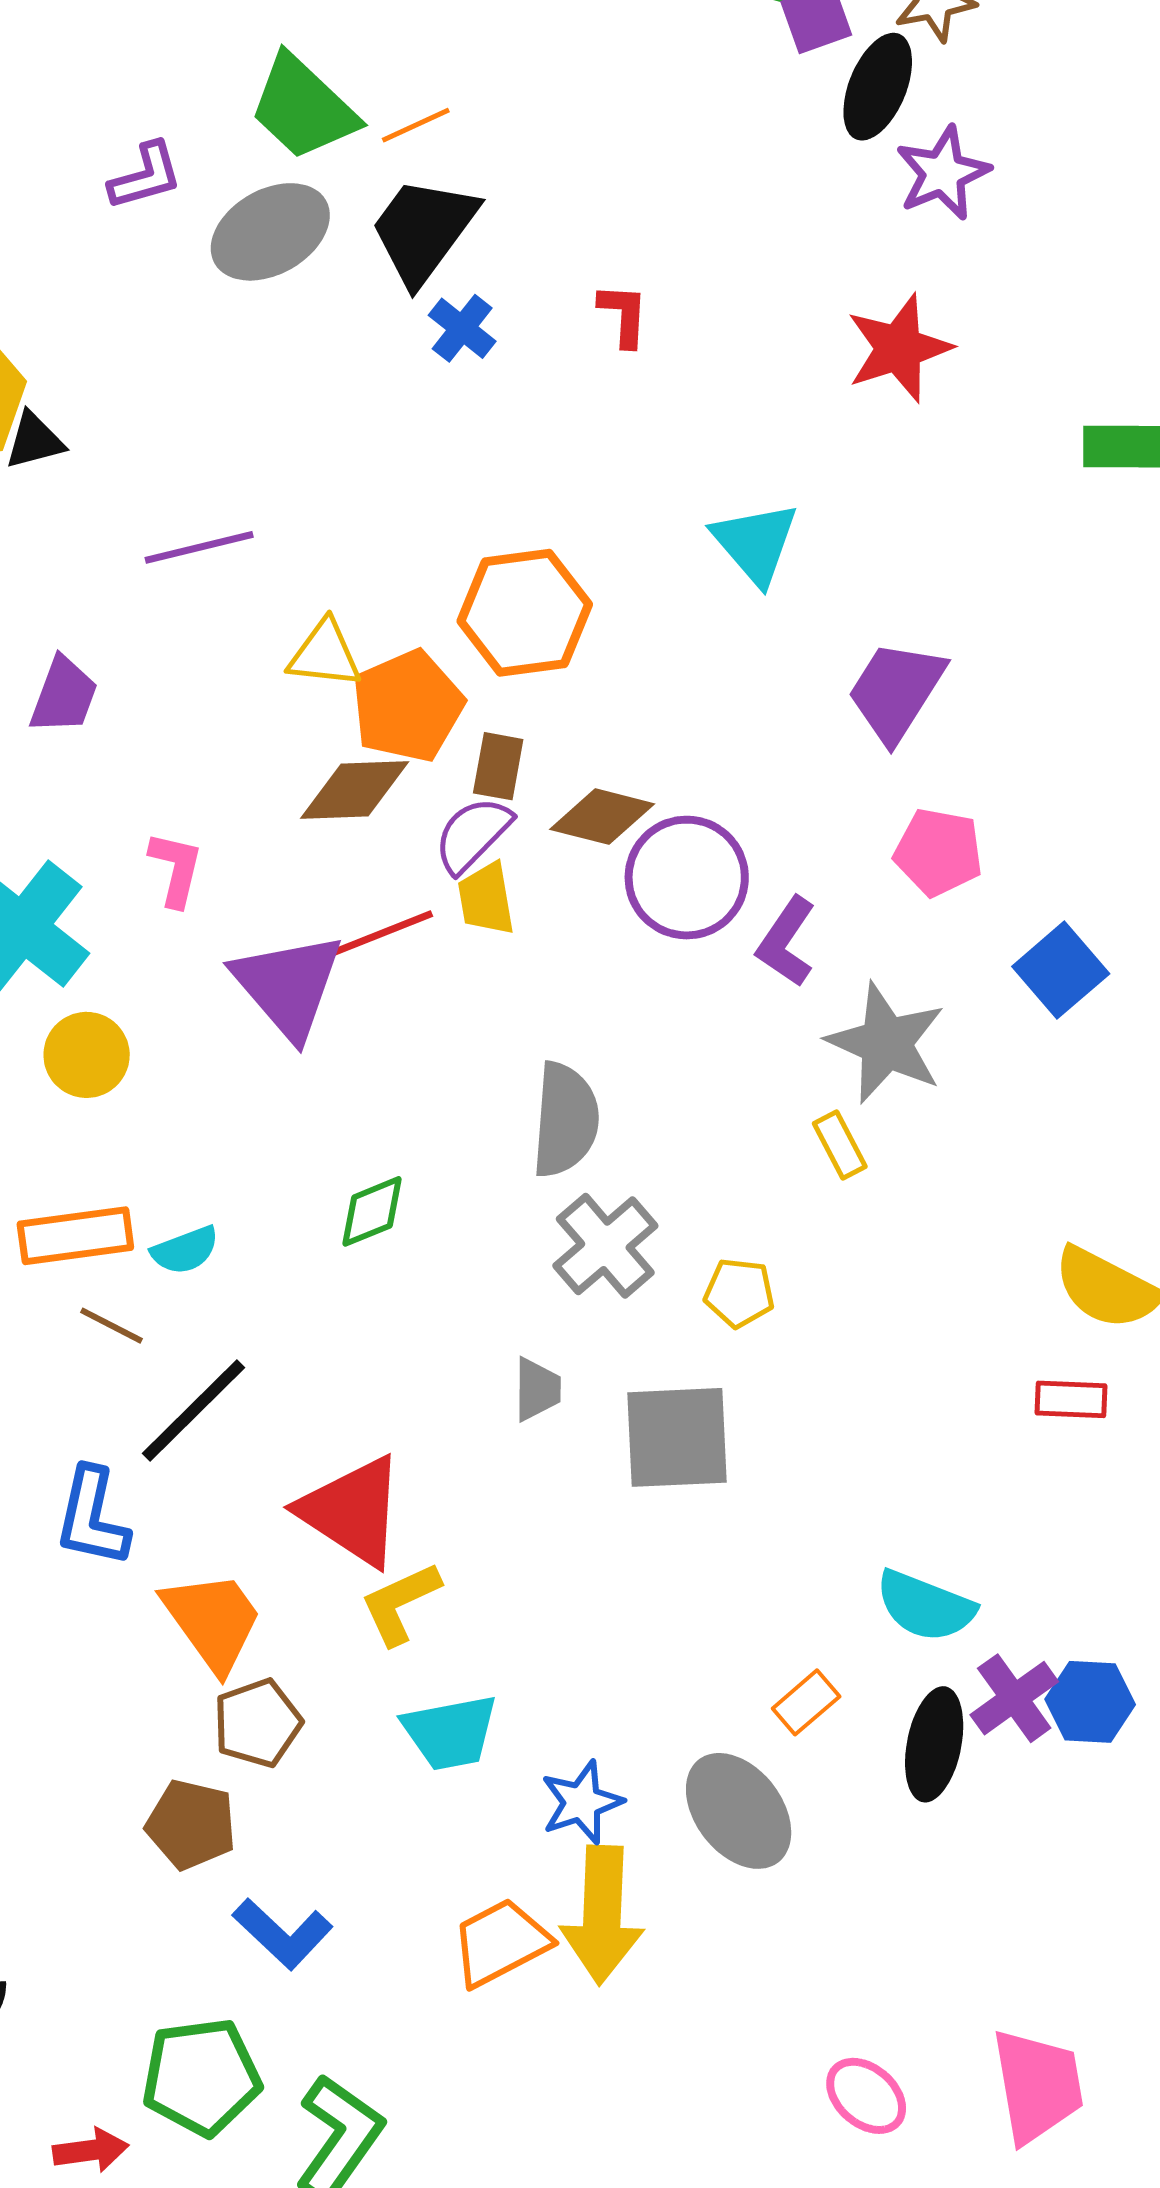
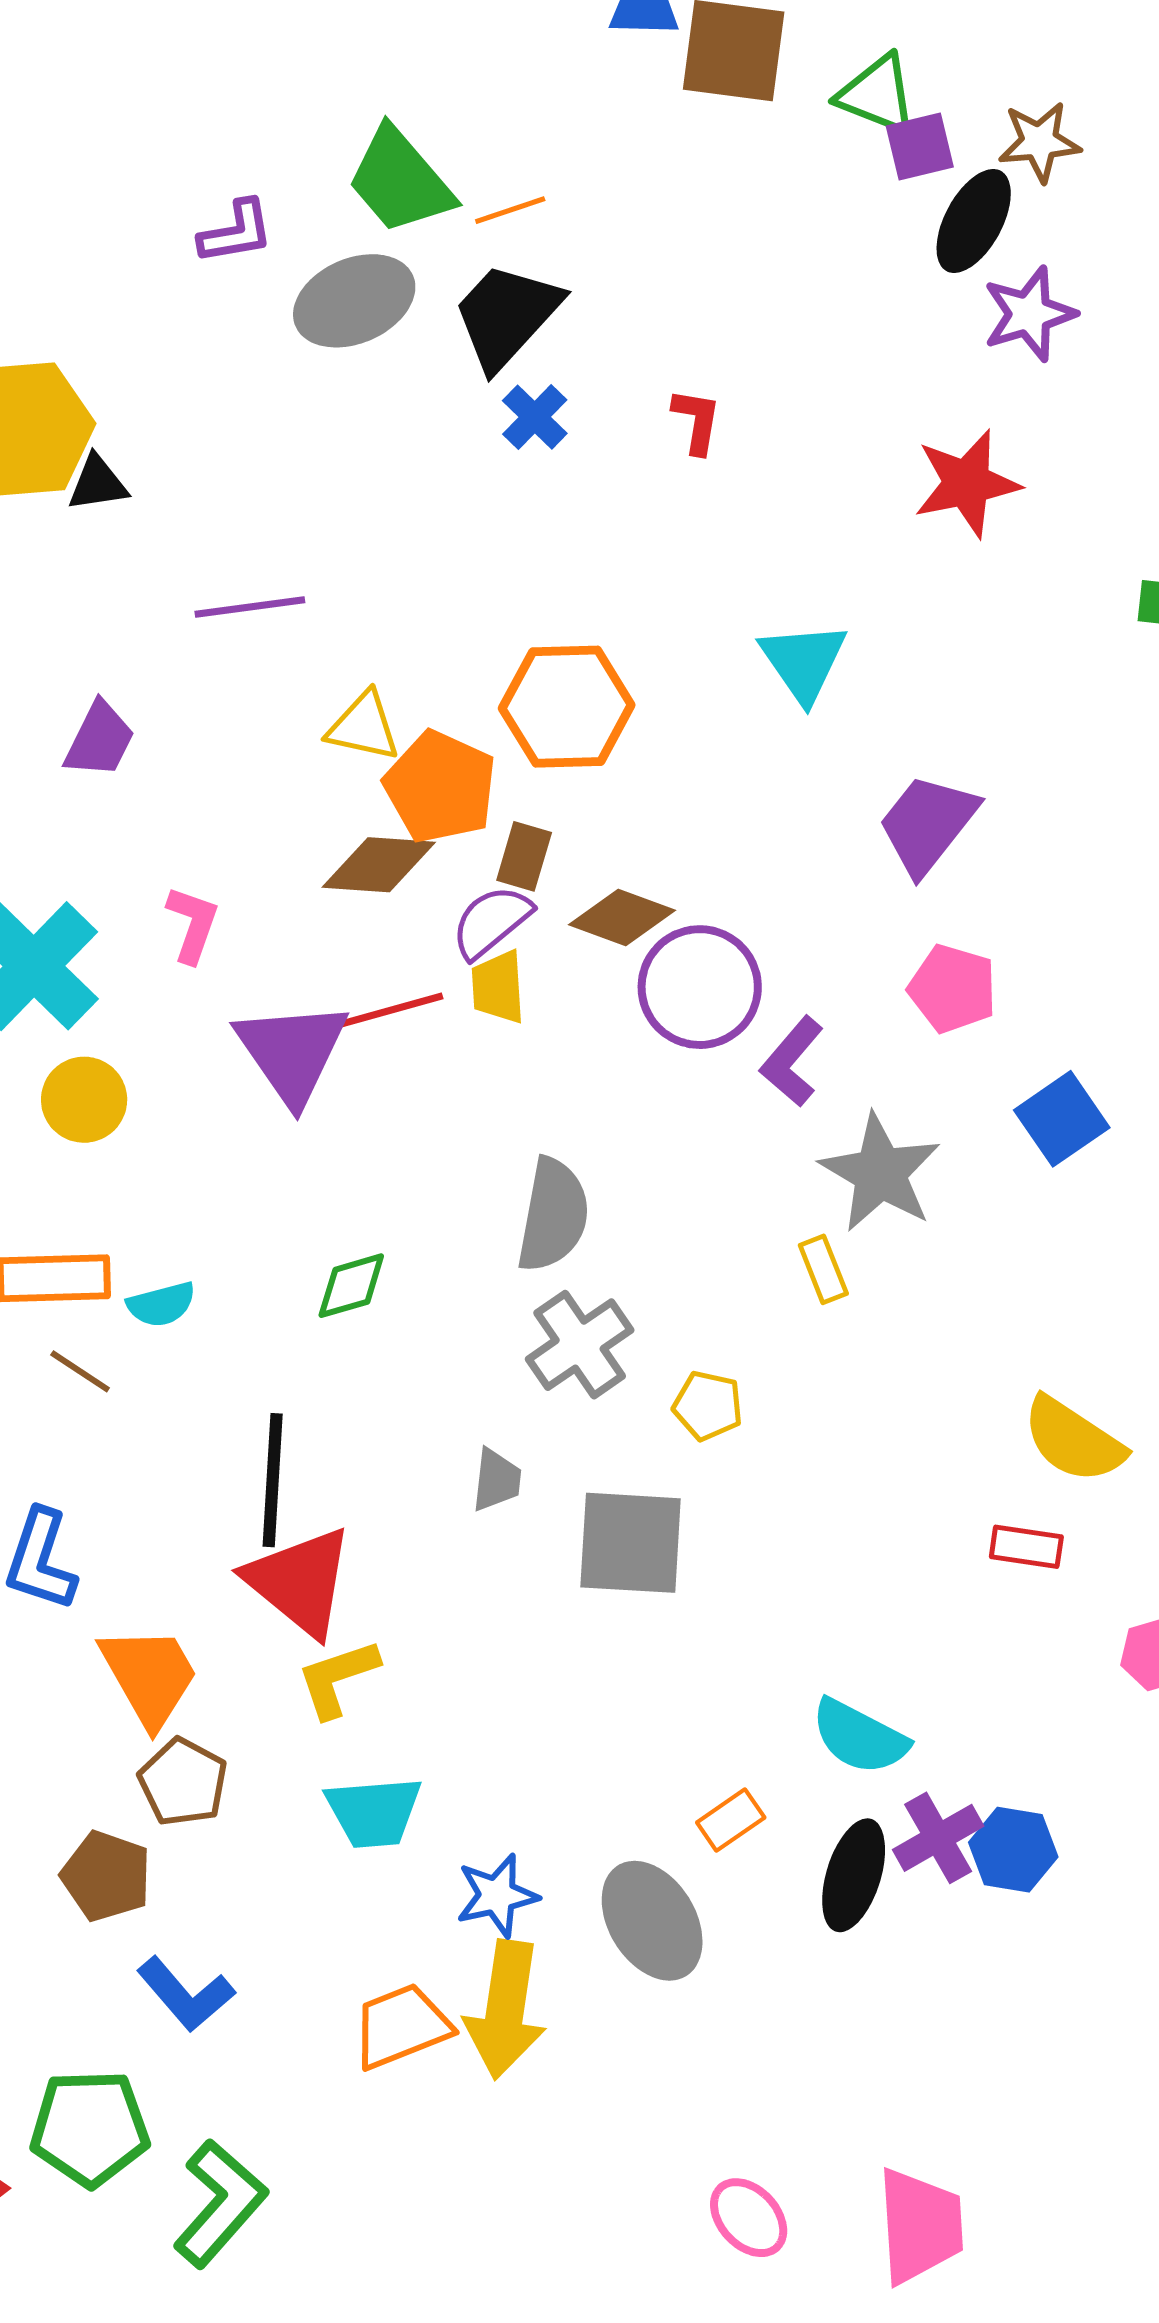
orange pentagon: (408, 706) -> (440, 787), turned -30
black line: (194, 1410) -> (273, 1480), moved, turned -48
brown pentagon: (257, 1723) -> (183, 1782), turned -30

